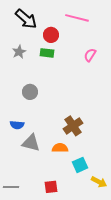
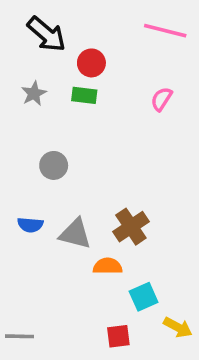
pink line: (77, 18) -> (165, 31), moved
gray triangle: (31, 143) -> (75, 234), moved
red square: (51, 187) -> (118, 336), moved

